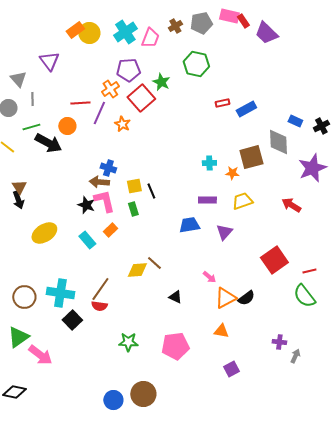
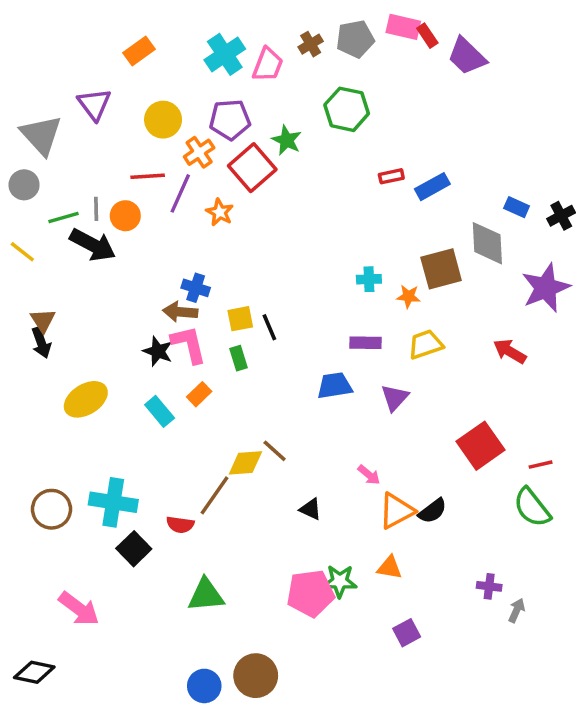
yellow circle: (89, 33) -> (163, 120), moved
gray triangle: (18, 79) -> (41, 135), size x1.5
gray line: (32, 99) -> (96, 209), moved
brown line: (100, 289) -> (215, 495), moved
green triangle: (18, 337) -> (206, 595), moved, turned 30
green star: (128, 342) -> (340, 581), moved

